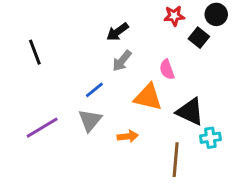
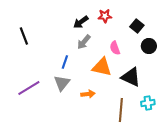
black circle: (216, 14) -> (149, 46), moved
red star: (174, 16) -> (105, 16), moved
blue line: (94, 90) -> (65, 62), turned -32
cyan cross: (210, 138) -> (148, 103), moved

